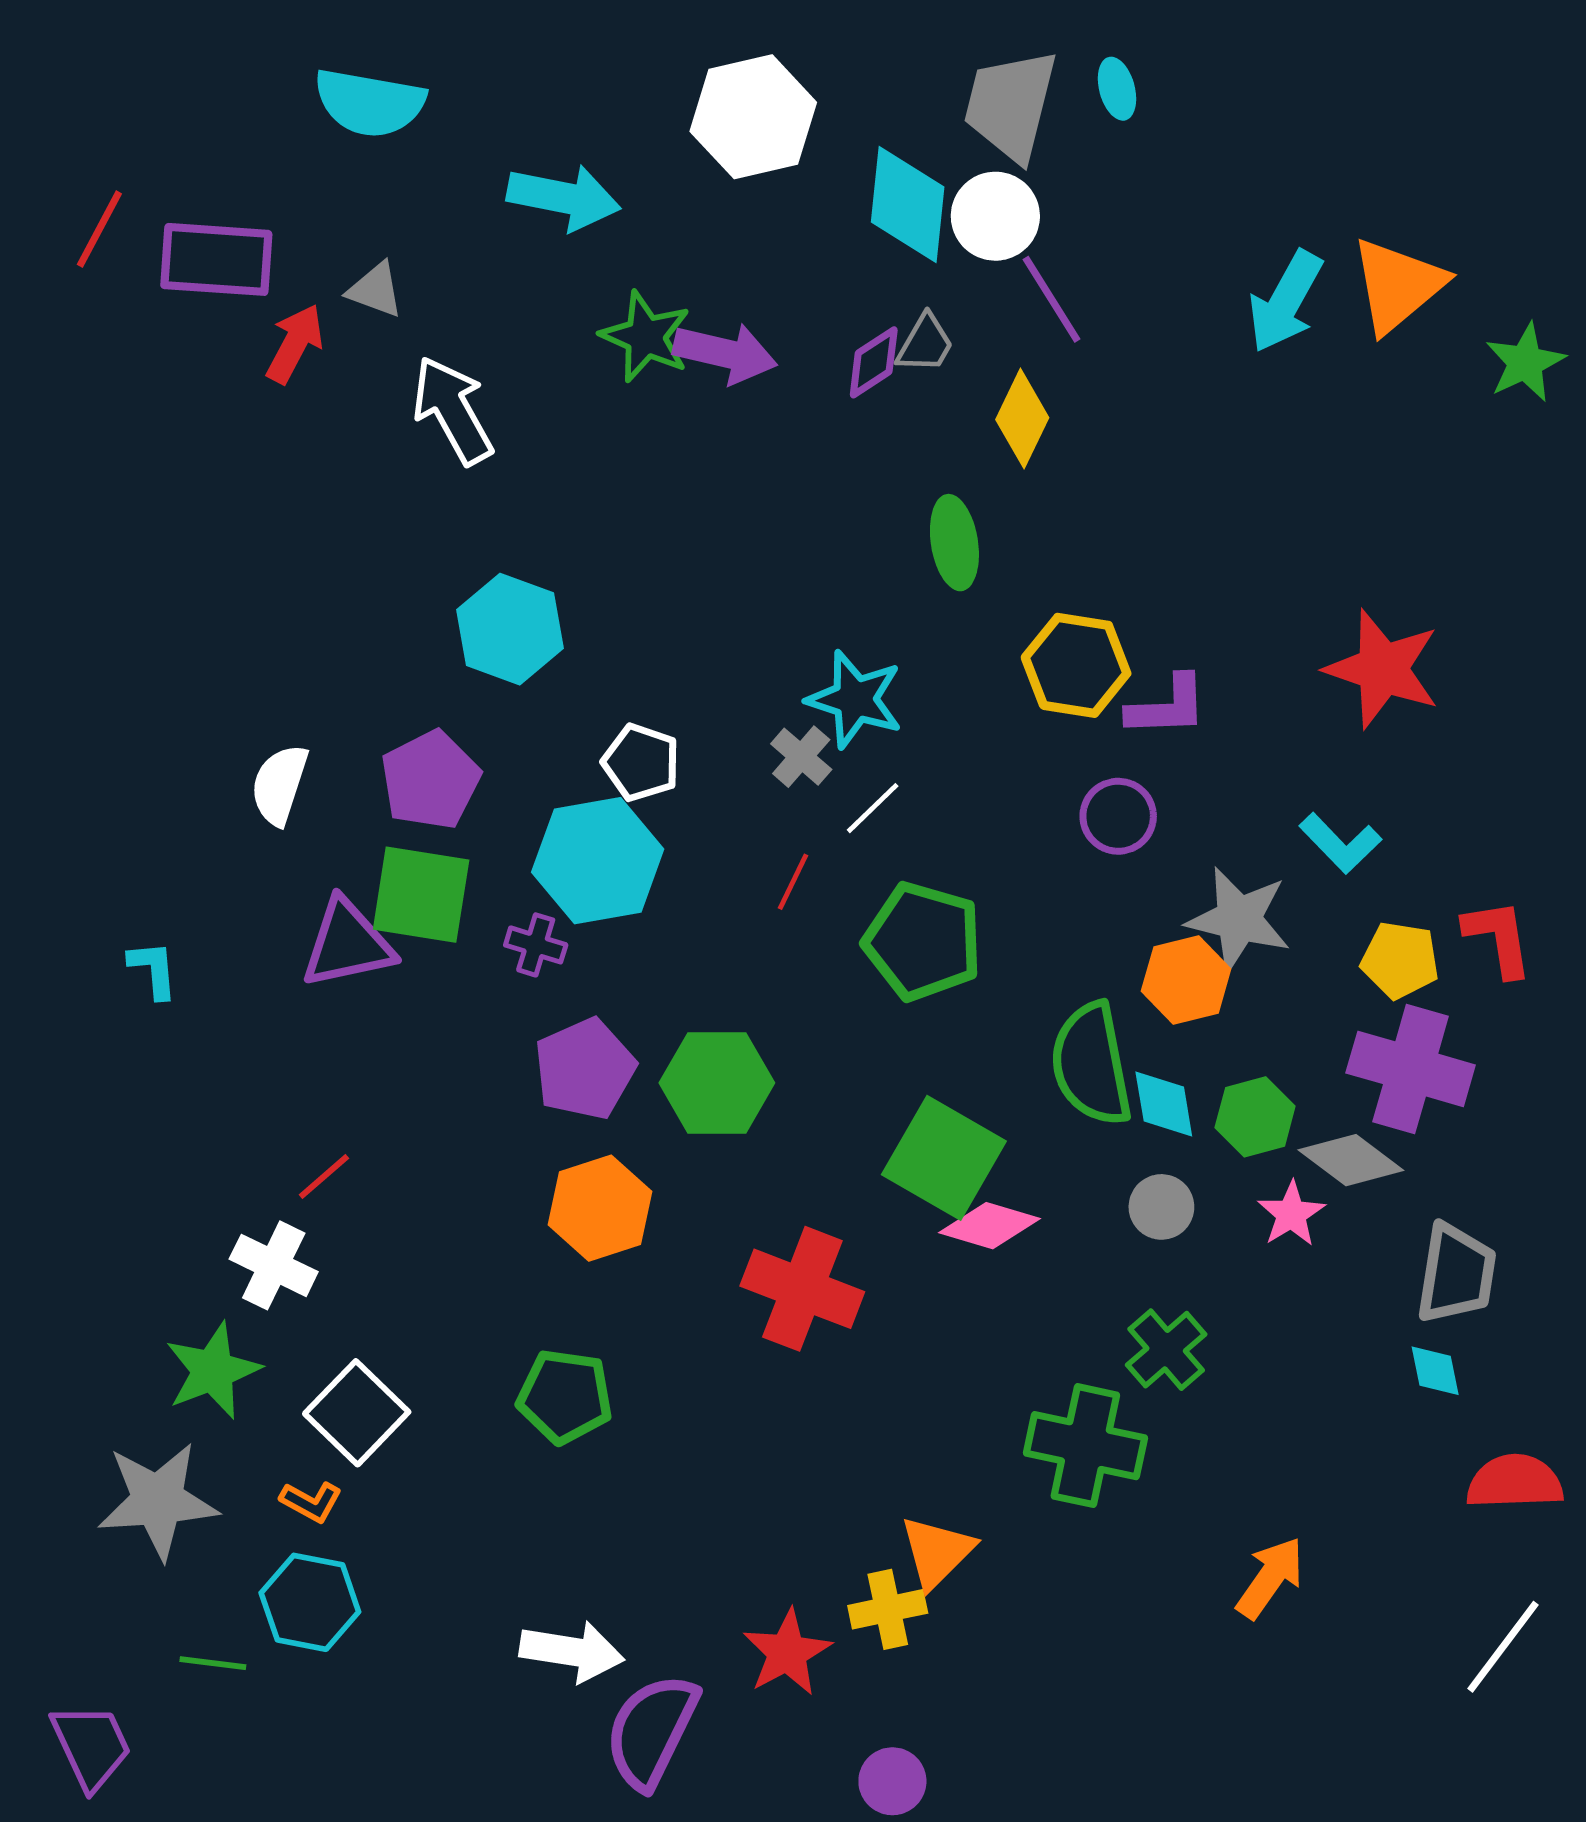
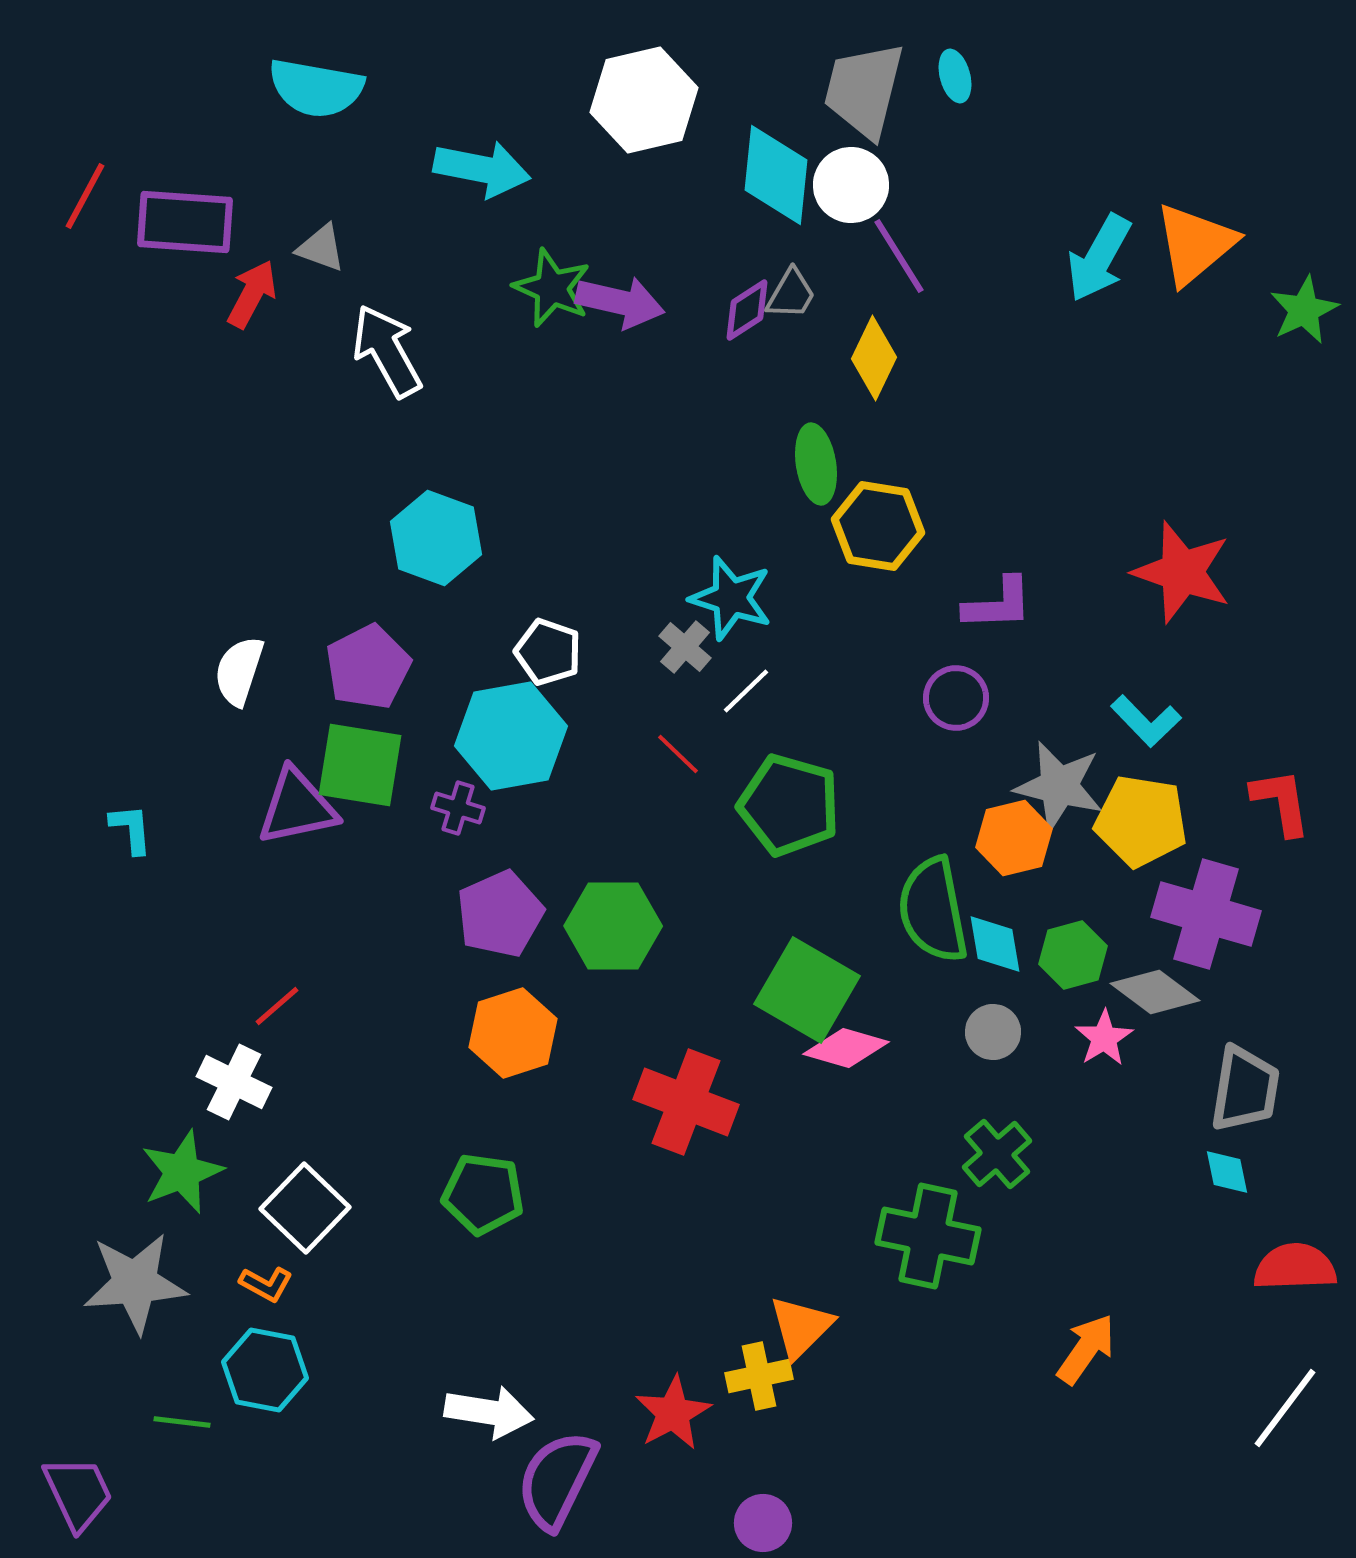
yellow hexagon: (1076, 665) -> (878, 526), moved
red line: (793, 882) -> (678, 754), turned -72
yellow pentagon: (1400, 960) -> (1141, 821), moved, size x1.4

